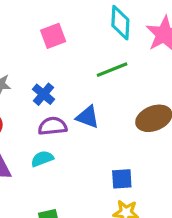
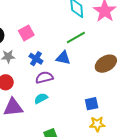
pink square: (53, 36) -> (26, 33), moved
blue triangle: (88, 117) -> (63, 58), moved

